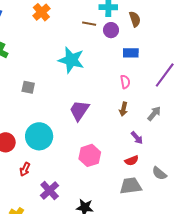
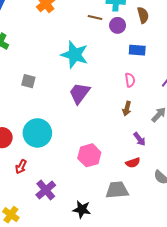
purple trapezoid: (79, 110) -> (80, 93), moved
gray trapezoid: (131, 186) -> (117, 190), moved

